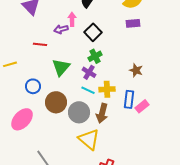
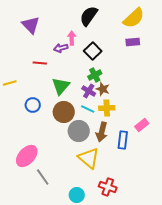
brown star: (136, 70) -> (103, 89), moved
blue rectangle: (129, 99) -> (123, 140), moved
brown circle: (56, 102) -> (64, 112), moved
pink ellipse: (22, 119) -> (27, 156), moved

